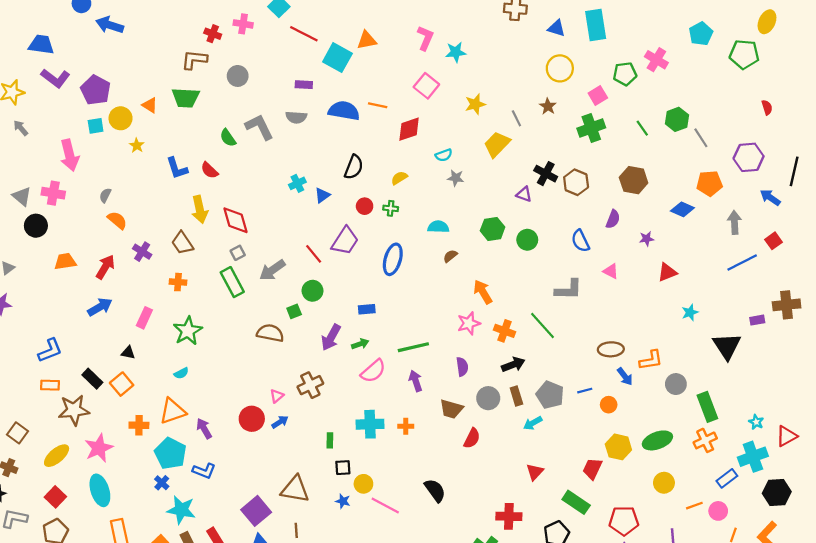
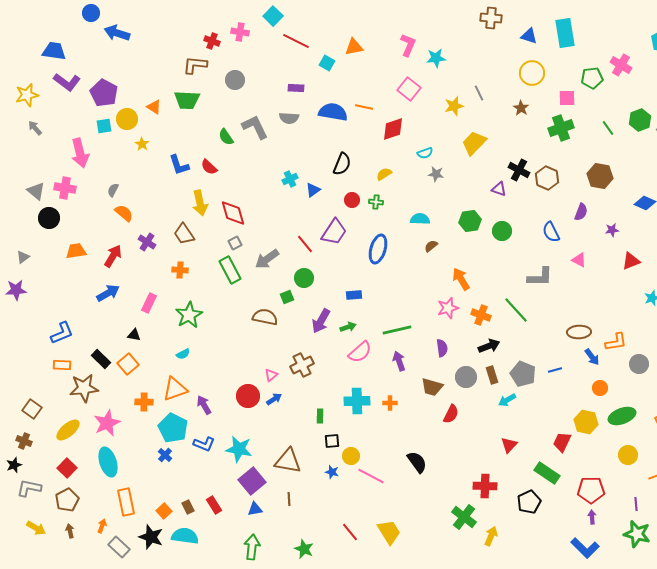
cyan square: (337, 58) -> (327, 63), size x0.6
pink square: (598, 96) -> (567, 98), turned 30
gray line: (516, 118) -> (479, 93), moved
orange circle: (609, 405) -> (600, 388), moved
cyan star: (181, 510) -> (239, 449), moved

